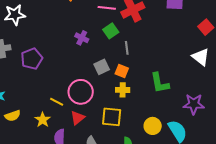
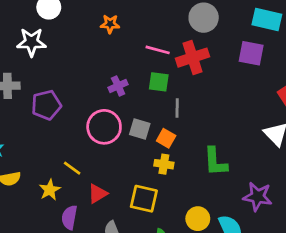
green square: (111, 31) -> (159, 82), turned 35
purple cross: (82, 38) -> (118, 86), turned 32
gray square: (102, 67) -> (140, 129), turned 35
pink circle: (81, 92) -> (104, 127), moved

